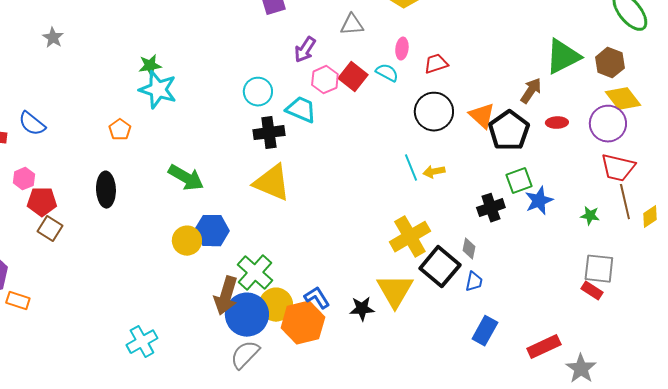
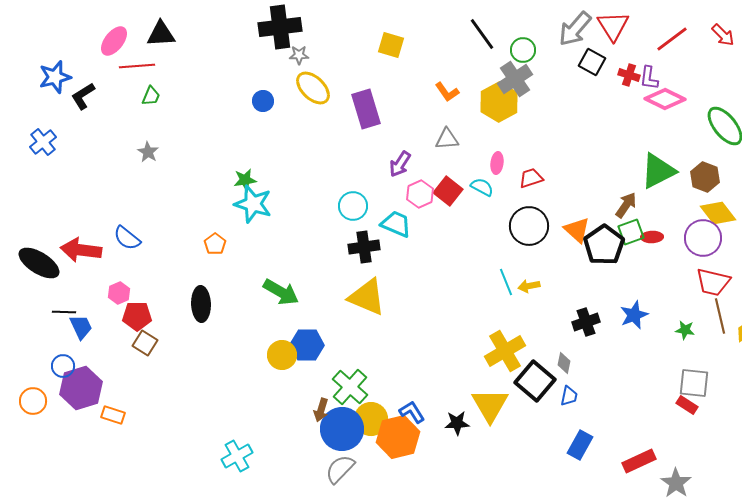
green square: (519, 181) -> (631, 232), moved
brown arrow: (226, 296) -> (321, 410), size x0.6

